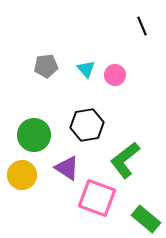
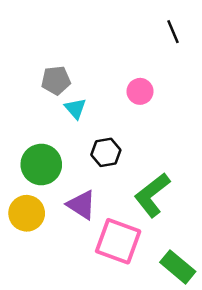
cyan triangle: (86, 69) -> (75, 108), moved
black hexagon: (87, 125) -> (106, 152), size x0.7

